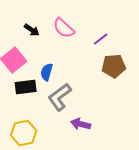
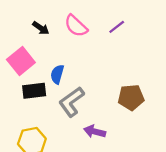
purple line: (101, 39) -> (117, 27), moved
brown pentagon: (114, 66) -> (131, 97), moved

